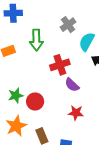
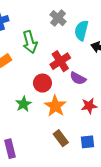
red circle: (35, 101) -> (42, 83), moved
orange star: (16, 126) -> (55, 106), moved

